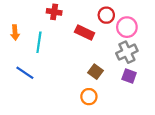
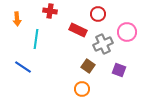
pink circle: (127, 27) -> (127, 32), moved
orange arrow: (15, 33) -> (17, 19), moved
gray cross: (127, 52) -> (103, 44), moved

